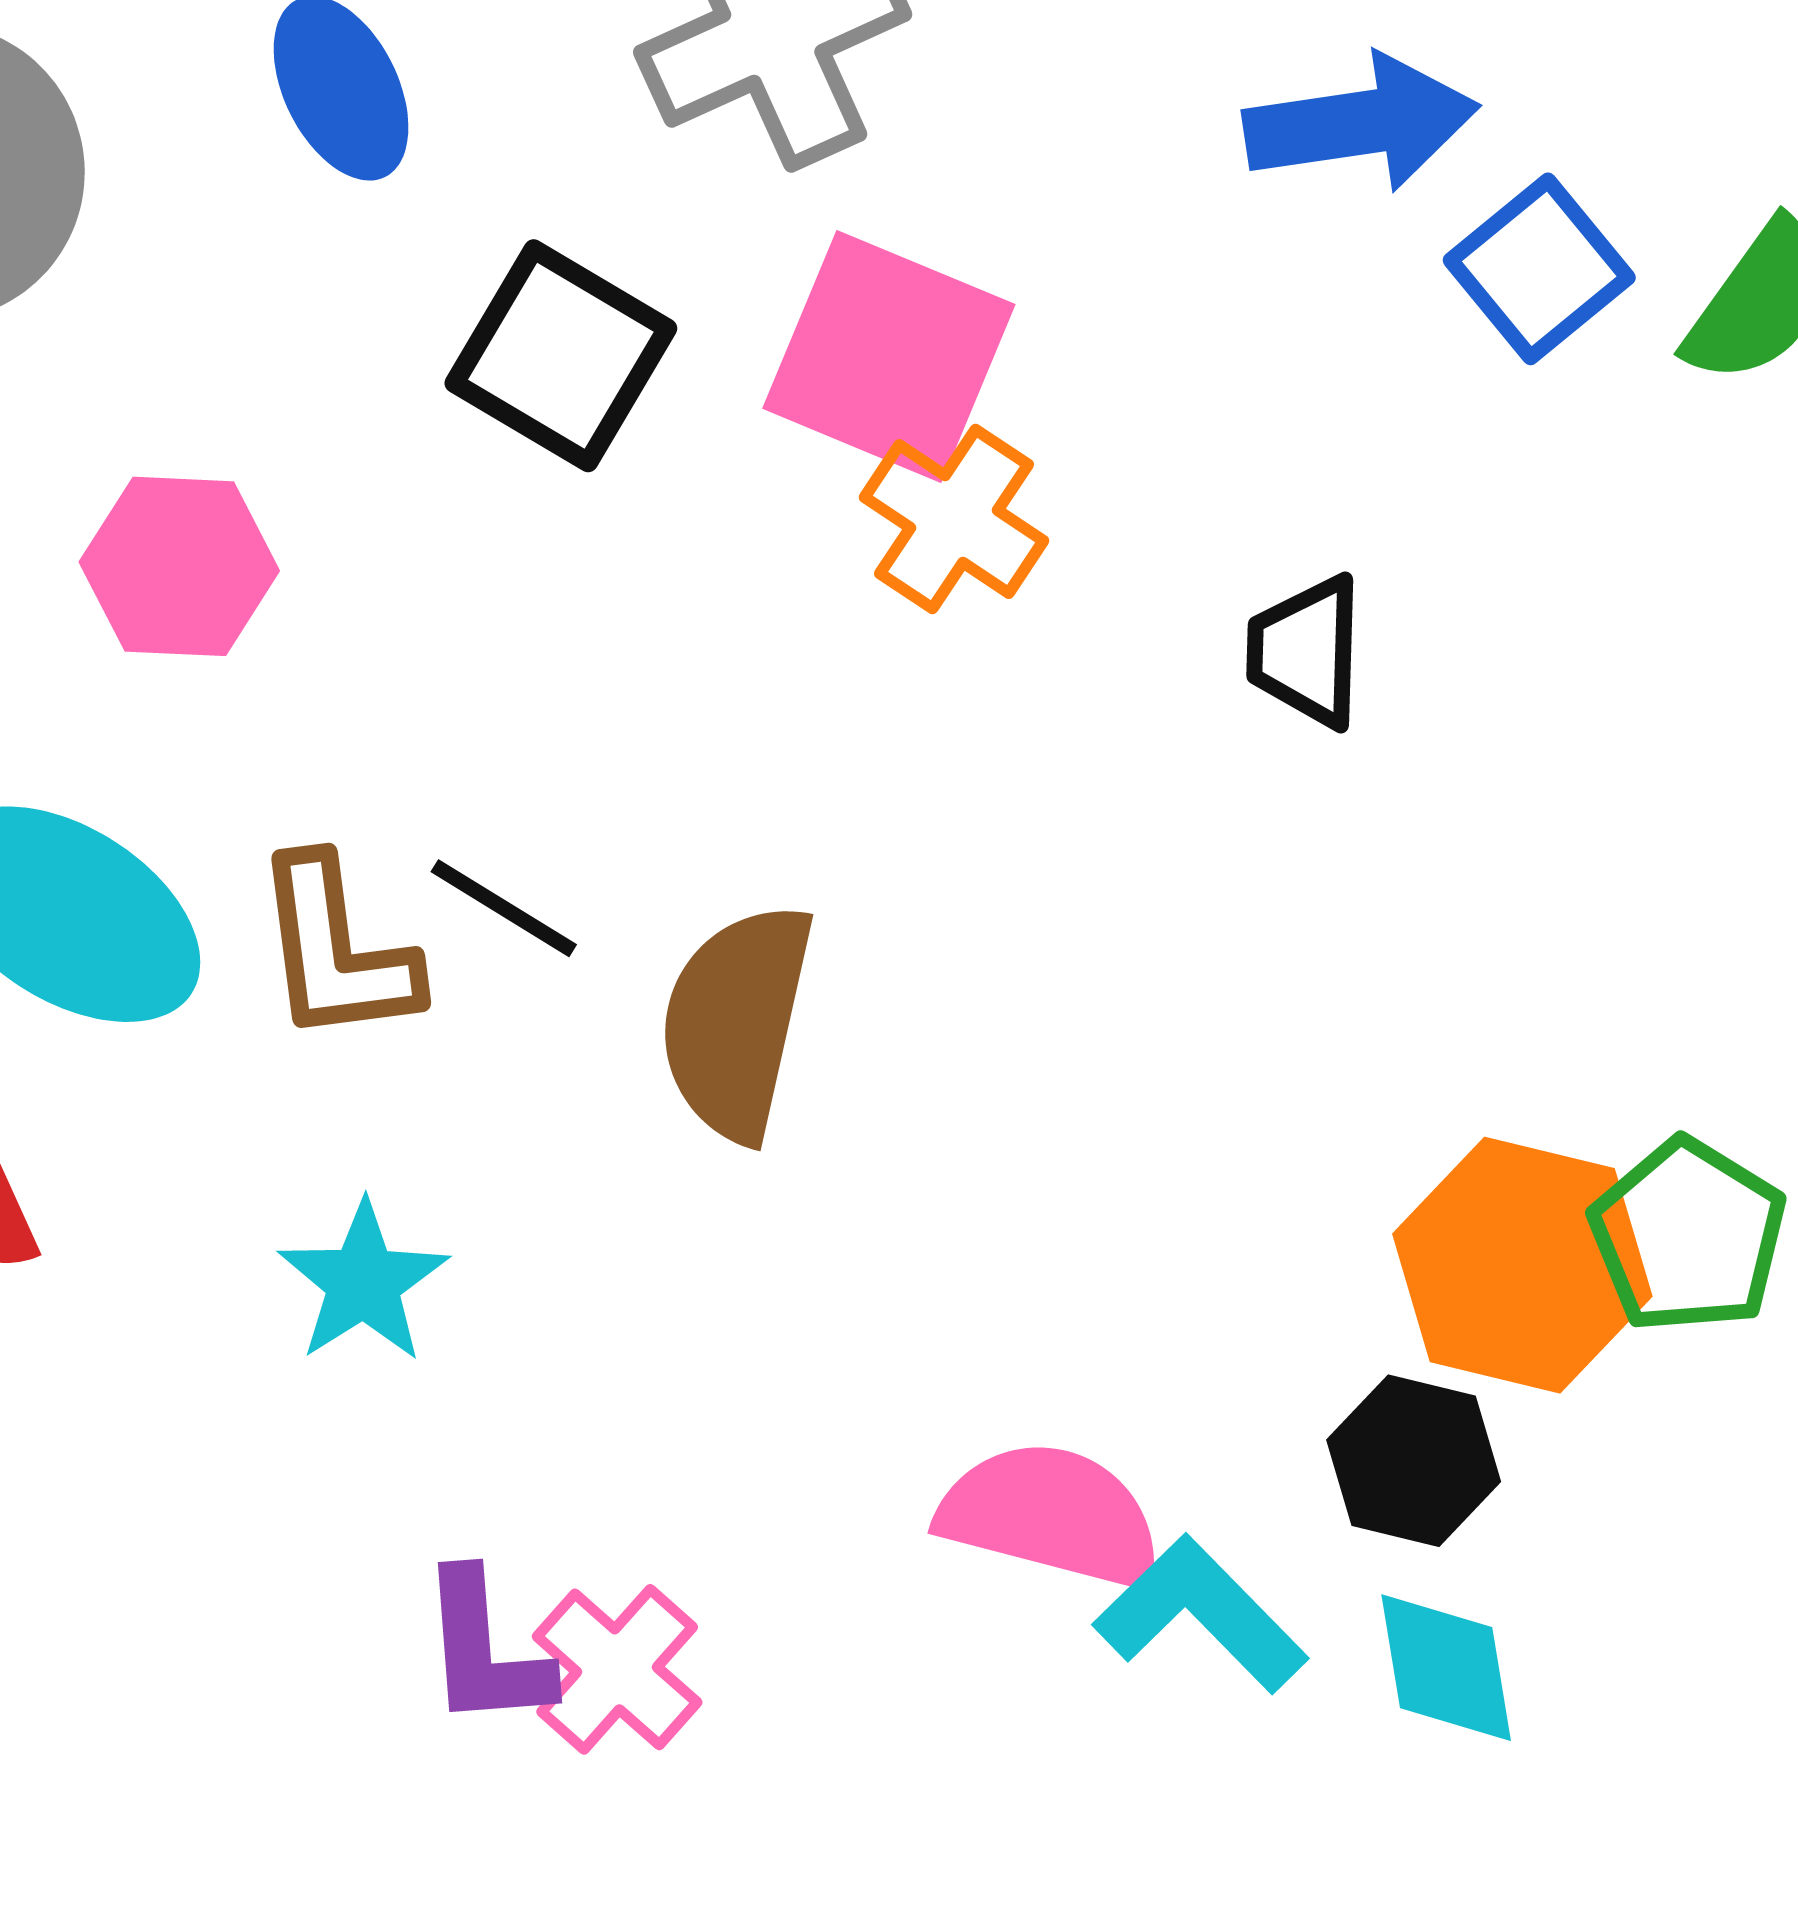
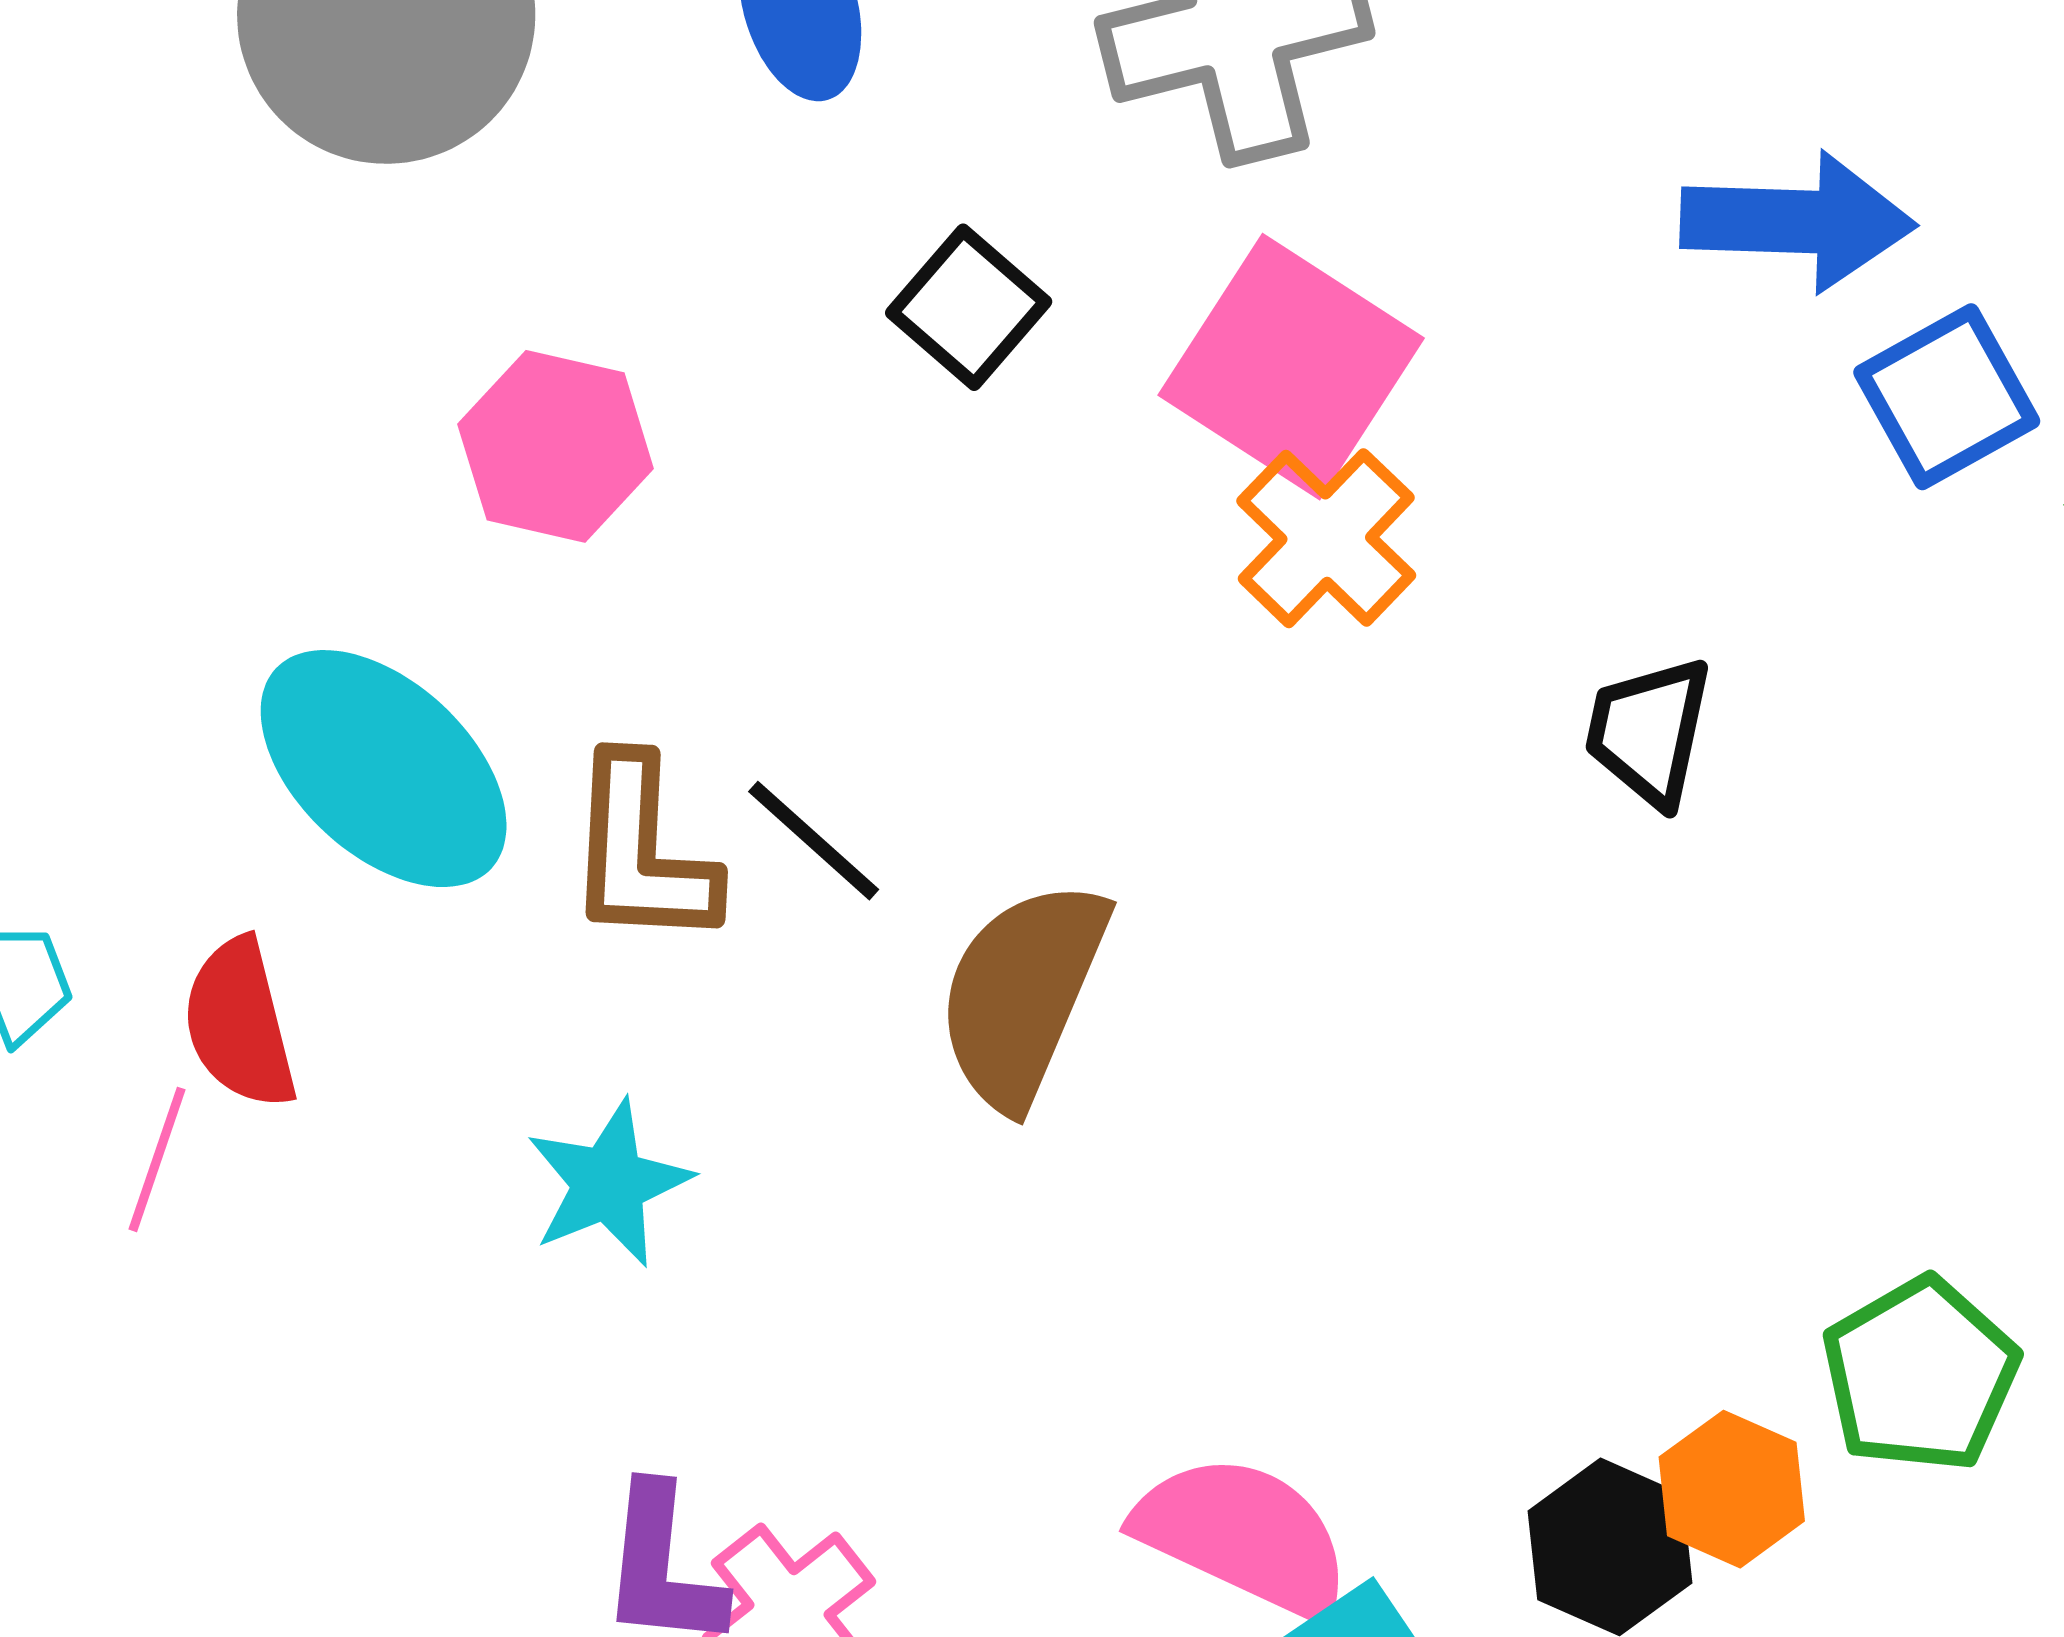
black square: (561, 356) -> (969, 307), size x0.7
orange hexagon: (1522, 1265) -> (1732, 1489), moved, size x0.6

